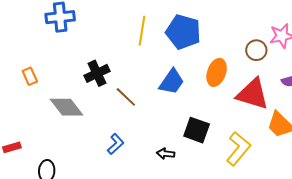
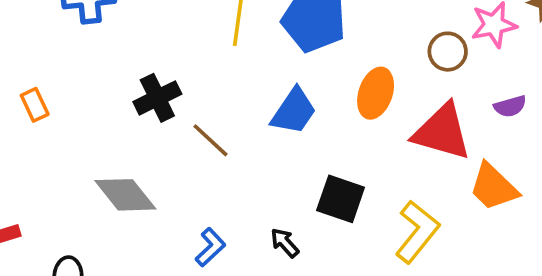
gray diamond: (67, 107) -> (125, 195), moved
blue L-shape: (116, 144) -> (210, 247), moved
black arrow: (166, 154) -> (285, 243), turned 42

